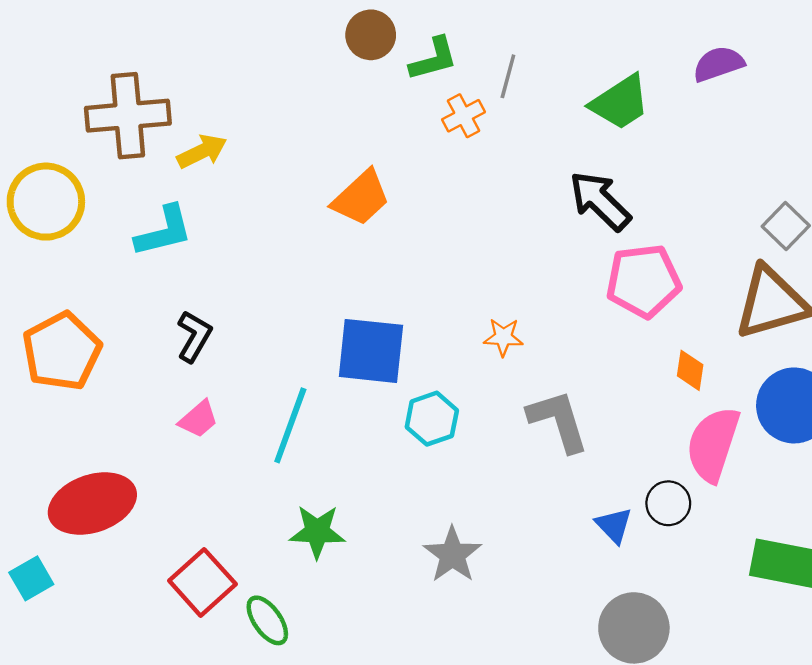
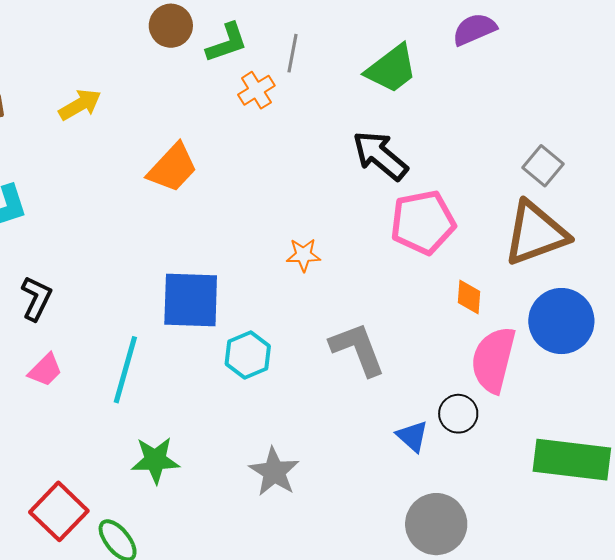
yellow arrow: (202, 151) -> (80, 105), moved
orange star: (503, 337) -> (303, 255), moved

